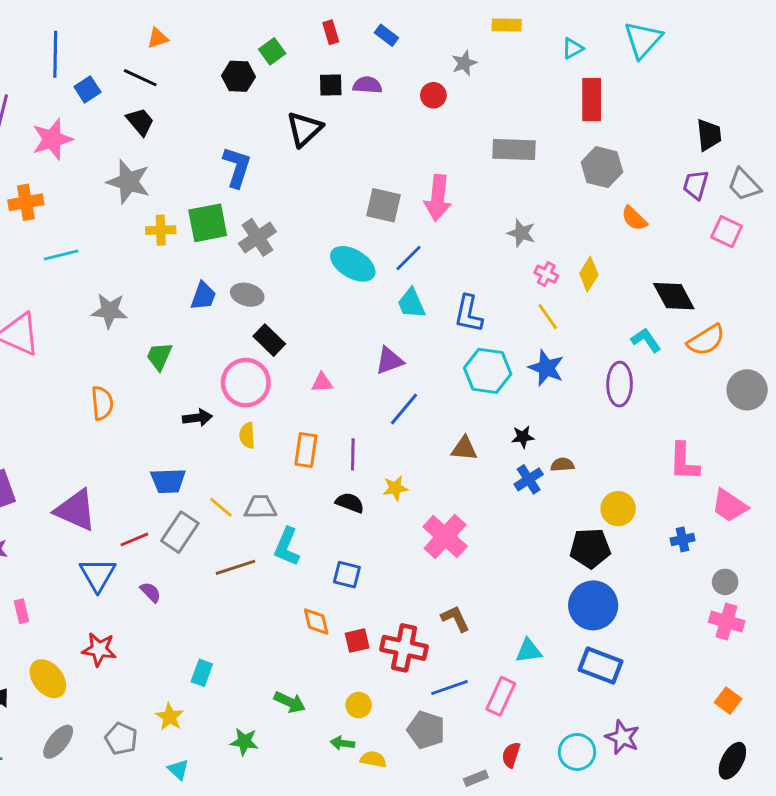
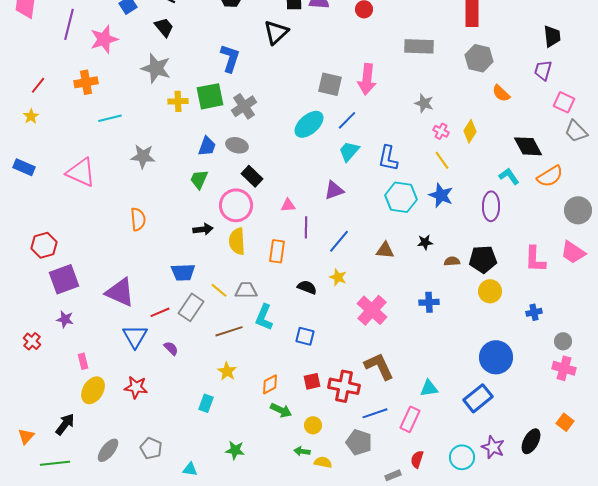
gray trapezoid: (744, 185) -> (576, 131), moved
cyan ellipse: (353, 264) -> (309, 124), turned -72
cyan trapezoid: (411, 303) -> (349, 151), turned 65
green trapezoid: (159, 356) -> (199, 179), moved
blue line: (404, 409) -> (339, 241), moved
yellow semicircle: (247, 435) -> (237, 241), size x1.5
purple line: (353, 454) -> (306, 227), moved
blue cross: (529, 479) -> (429, 302), moved, turned 30
yellow star: (395, 488) -> (338, 277), turned 30
pink trapezoid: (729, 506) -> (573, 252), moved
black pentagon: (590, 548) -> (483, 259), moved
blue circle: (593, 605) -> (496, 357), moved
brown L-shape: (455, 619) -> (379, 366), size x1.5
orange diamond: (316, 622) -> (270, 384), moved, turned 75
blue rectangle: (600, 665) -> (478, 398), turned -60
yellow ellipse: (48, 679) -> (93, 390), moved, turned 72
green arrow: (290, 702) -> (281, 410), moved
yellow star: (170, 717) -> (227, 371), moved
black ellipse: (732, 761) -> (531, 441), moved
cyan triangle: (178, 770) -> (190, 469), turned -35

